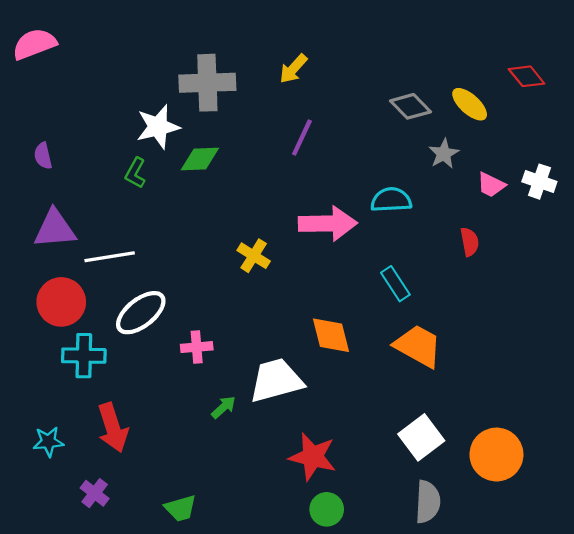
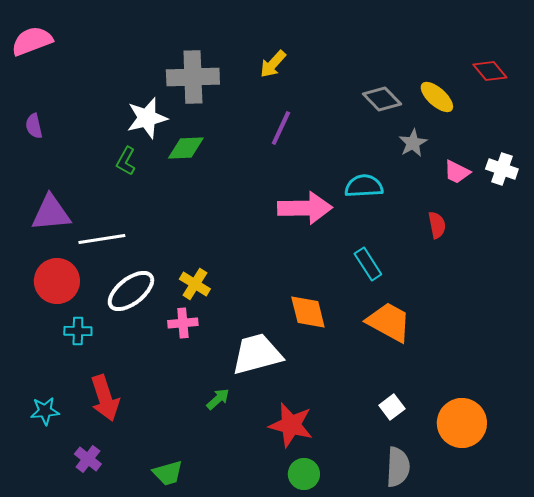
purple semicircle: (43, 156) -> (34, 126), moved
yellow cross: (254, 256) -> (195, 284), moved
cyan cross: (84, 356) -> (78, 331), size x0.7
green arrow: (224, 407) -> (218, 399), moved
white square: (421, 437) -> (392, 407), size x0.6

